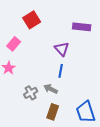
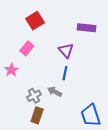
pink rectangle: (14, 44) -> (27, 48), moved
brown rectangle: (53, 112) -> (37, 115), moved

